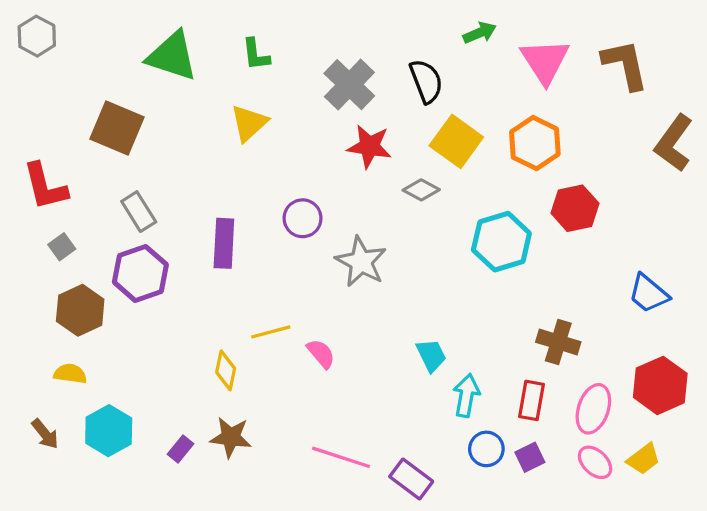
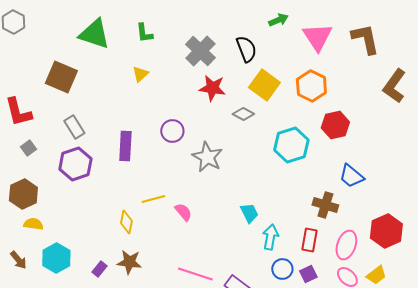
yellow triangle: (249, 123) -> (140, 74), size x0.7
blue trapezoid: (649, 293) -> (351, 176), moved
brown hexagon: (80, 310) -> (23, 194), moved

